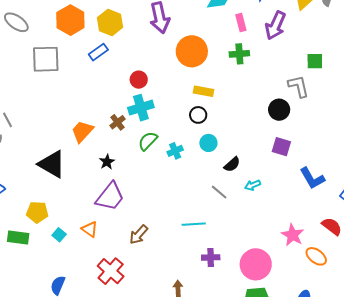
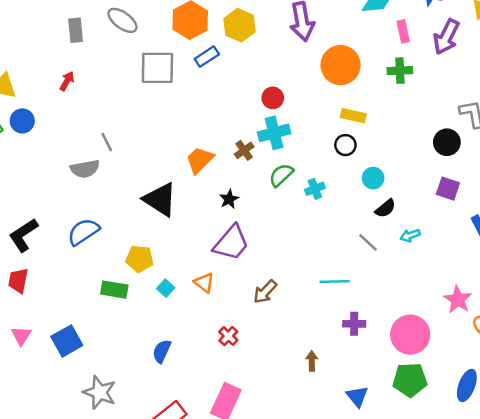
blue rectangle: (98, 52) -> (207, 57), moved
cyan circle: (208, 143) -> (373, 178), moved
red cross: (111, 271) -> (228, 336), size x0.6

